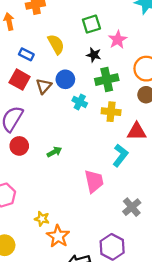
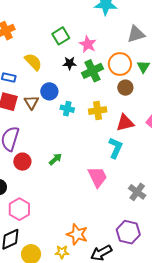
green cross: (107, 80) -> (92, 71), moved
yellow star: (42, 219) -> (62, 252), moved

